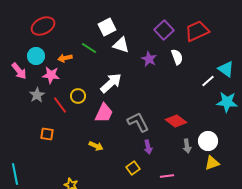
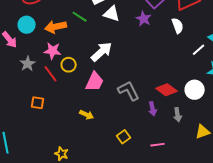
white semicircle: (177, 57) -> (178, 26), moved
orange arrow: (65, 58) -> (56, 27), size x1.5
purple star: (149, 59) -> (144, 19), moved
pink star: (51, 75) -> (53, 51), moved
white circle: (208, 141) -> (195, 90), moved
purple arrow: (148, 147) -> (153, 109), moved

